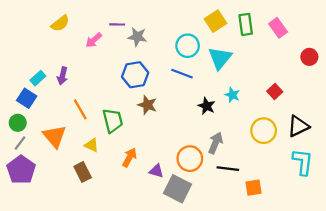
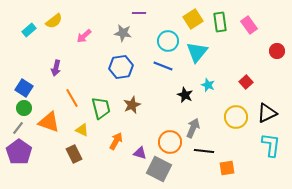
purple line: (117, 24) -> (139, 13), moved
cyan rectangle: (38, 78) -> (29, 30), moved
brown star: (147, 105) -> (132, 105), moved, turned 30
green circle: (18, 123) -> (24, 108), moved
orange triangle: (55, 136) -> (49, 122), turned -30

